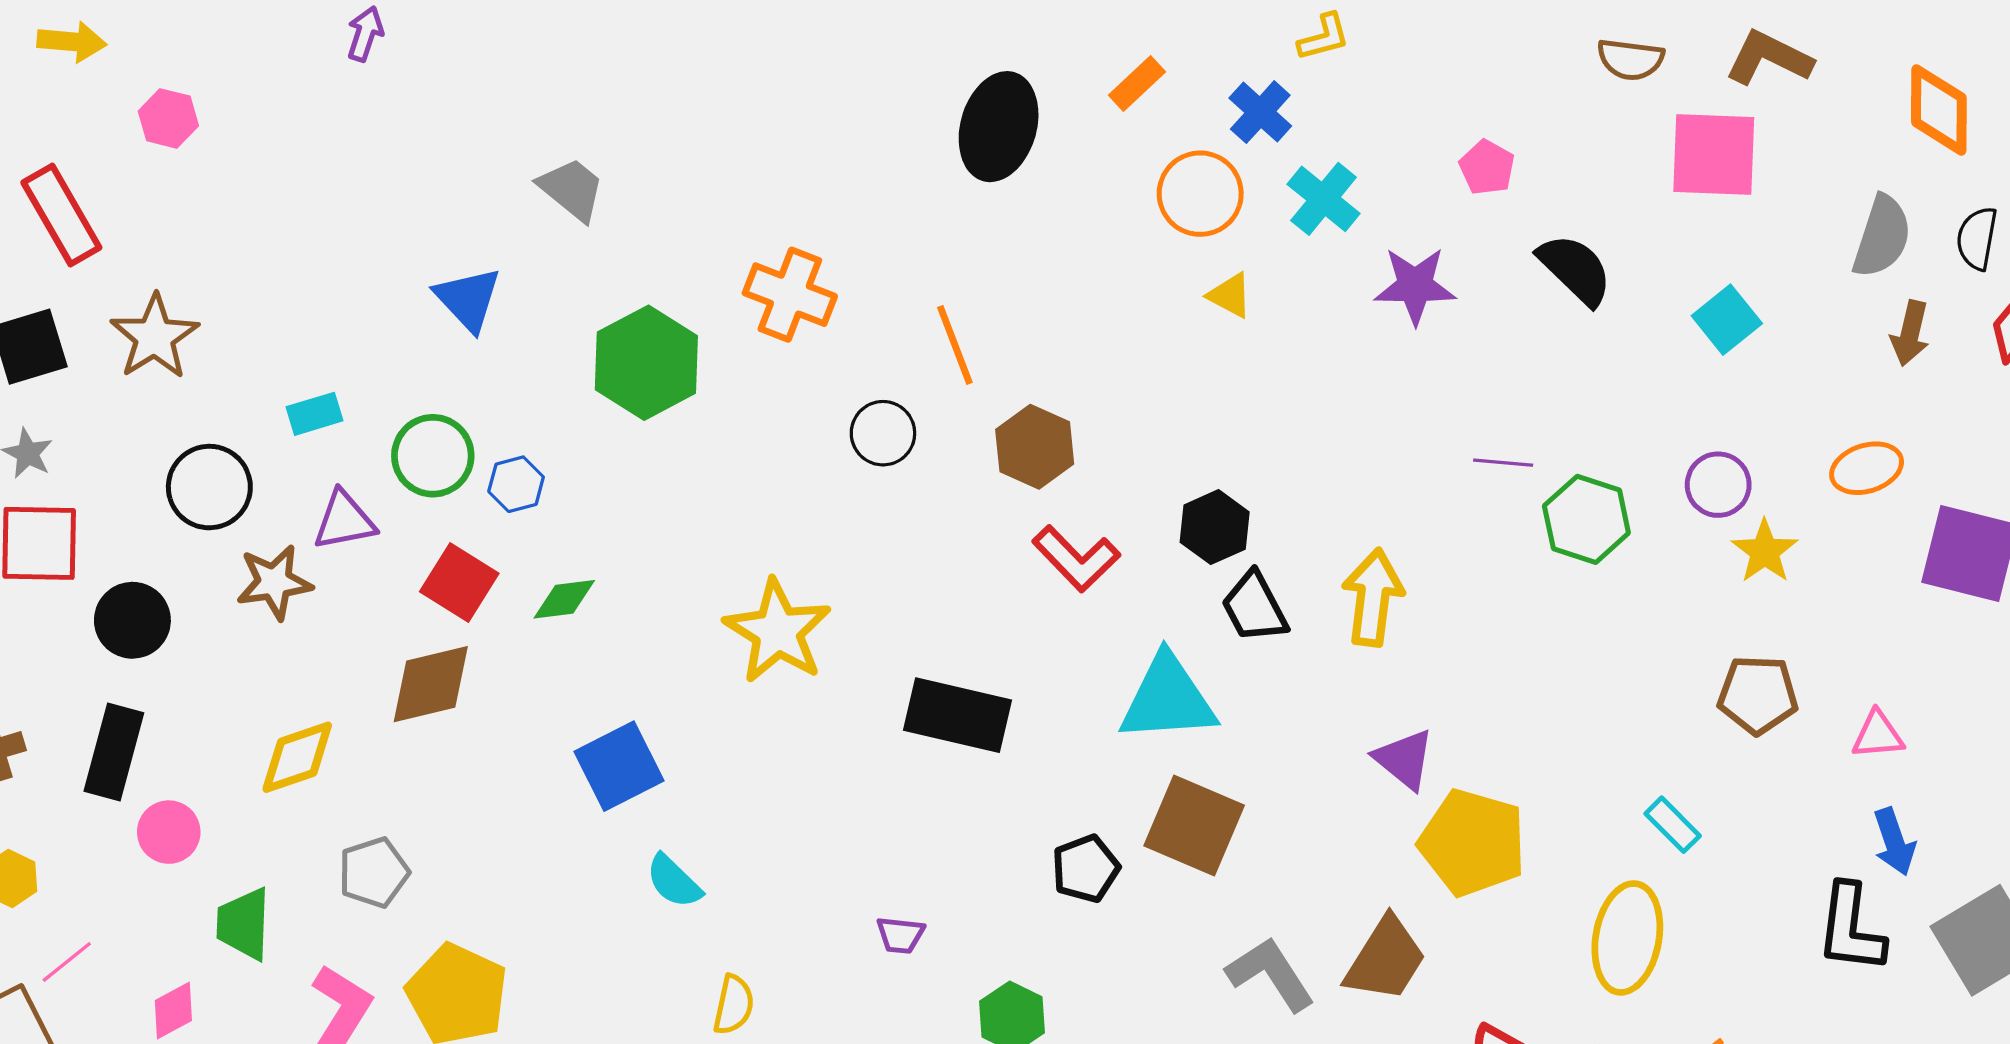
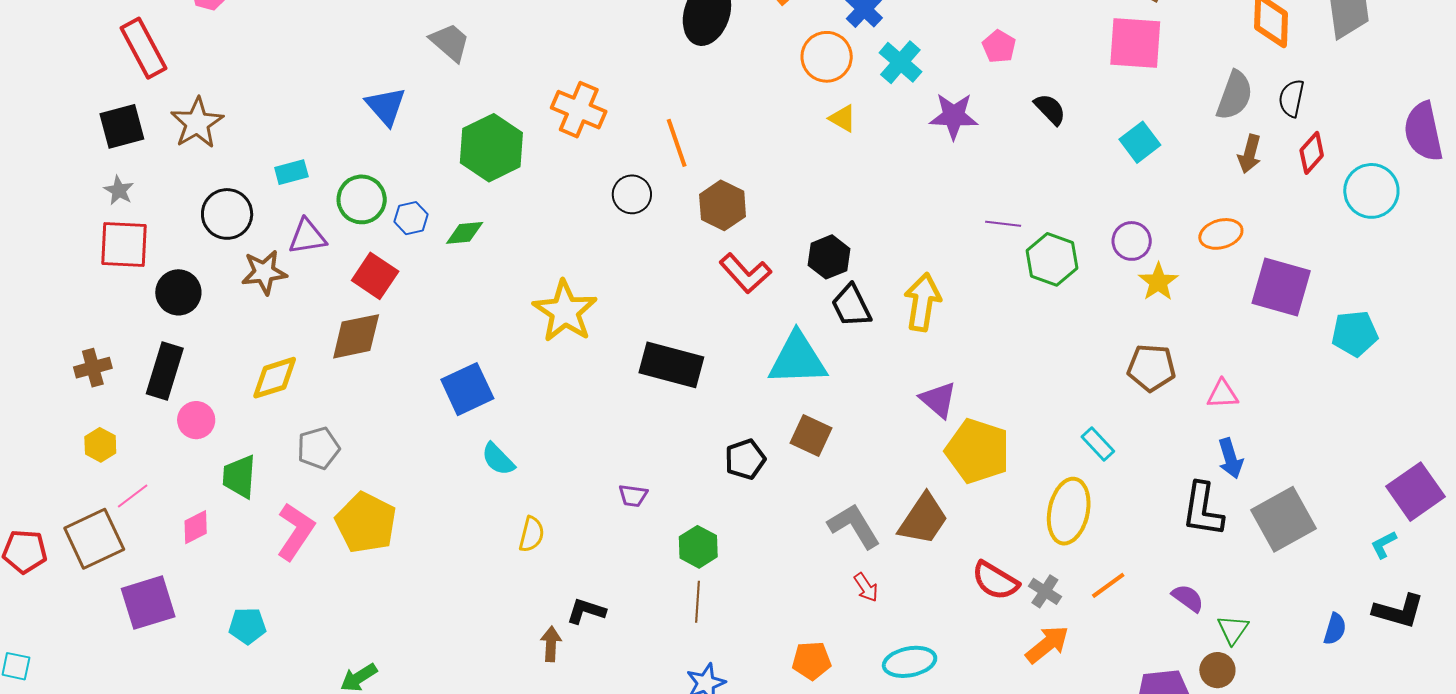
black semicircle: (1575, 269) -> (1050, 109), size x0.7
green diamond: (564, 599) -> (465, 233), moved
brown square: (1194, 826) -> (811, 435), size x0.7

